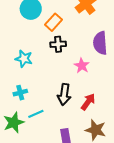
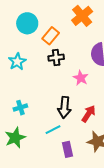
cyan star: (24, 59) -> (17, 62), moved, turned 30
cyan line: (36, 114) -> (53, 130), moved

